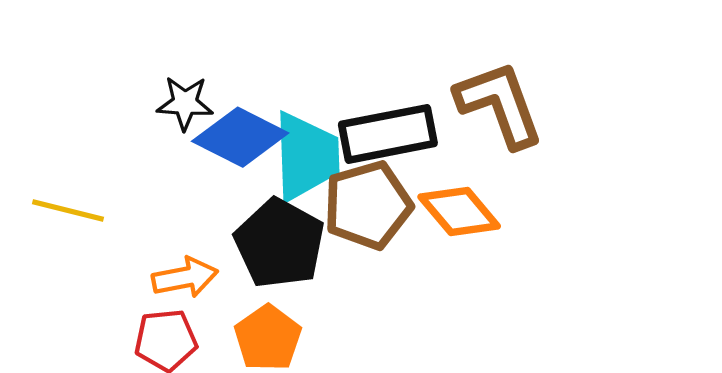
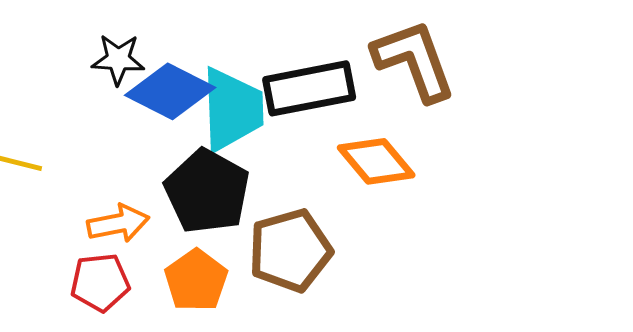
brown pentagon: (368, 205) -> (290, 250), moved

